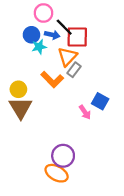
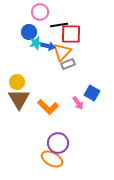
black line: (64, 27) -> (59, 25), turned -54
blue arrow: (52, 35) -> (48, 46), moved
gray rectangle: (74, 70) -> (68, 64), turned 32
orange L-shape: (52, 79) -> (48, 107), moved

